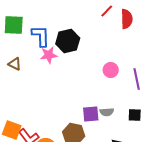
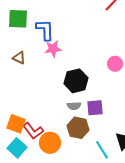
black hexagon: (68, 41) -> (76, 81), moved
gray semicircle: (107, 112) -> (74, 106), moved

